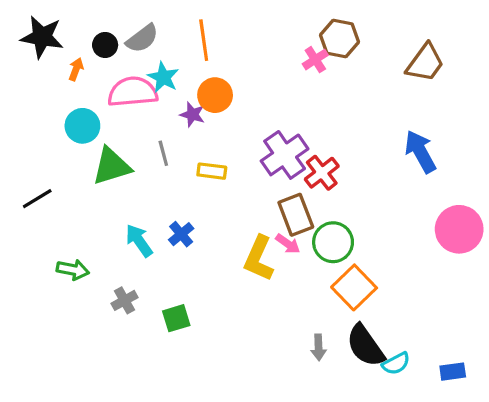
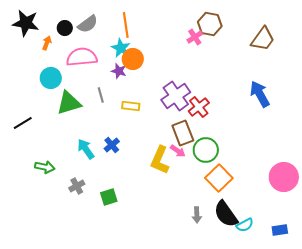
cyan star: (163, 77) -> (121, 48), moved
pink circle: (459, 229) -> (284, 177), moved

